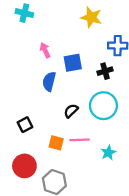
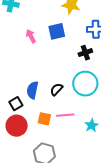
blue square: (73, 63) -> (57, 31), moved
blue semicircle: (49, 81) -> (32, 90), moved
red circle: (24, 166) -> (17, 126), moved

